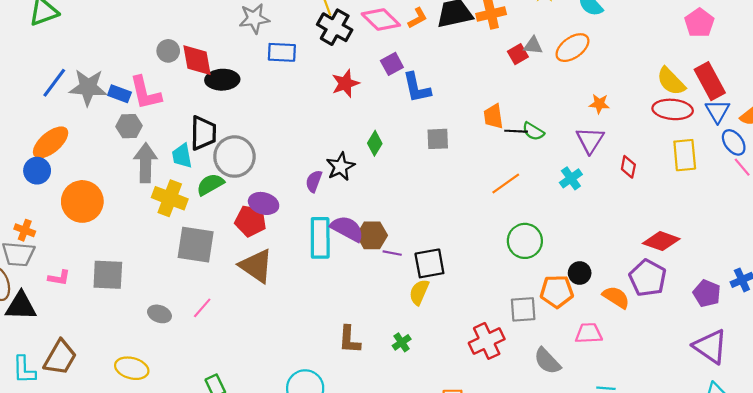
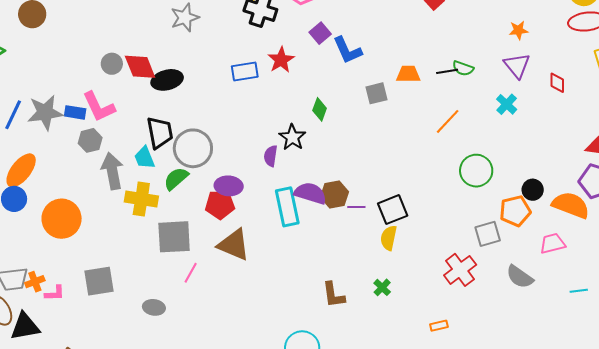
blue rectangle: (282, 52) -> (245, 71), moved
orange trapezoid: (493, 116) -> (408, 74), moved, turned 110
orange cross: (25, 230) -> (35, 282), moved, turned -30
orange semicircle: (616, 297) -> (571, 205), size x1.4
pink line: (202, 308) -> (191, 273), moved

